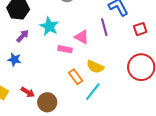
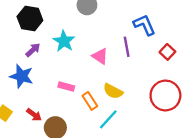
red square: (140, 29) -> (167, 52), turned -32
pink rectangle: (65, 49) -> (66, 86), moved
blue star: (14, 60) -> (21, 76), size x1.5

